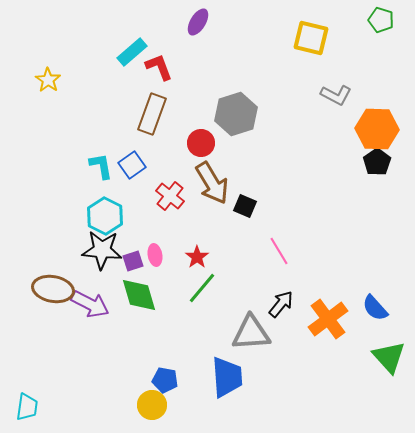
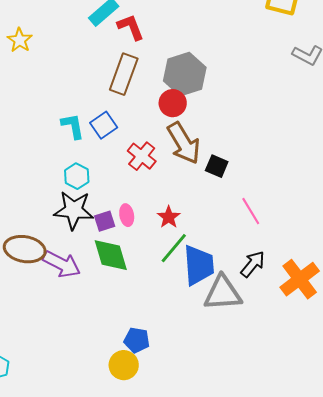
gray hexagon: (236, 114) -> (185, 74), moved
cyan hexagon: (105, 216) -> (77, 176), size x0.7
blue trapezoid: (227, 377) -> (199, 265), moved

